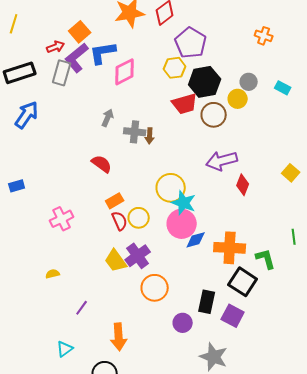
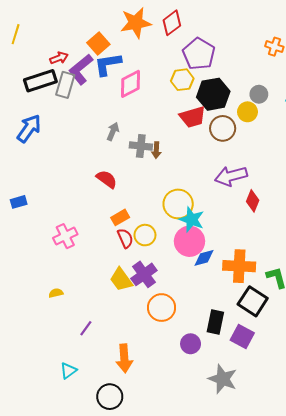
orange square: (80, 32) -> (98, 43), moved
black rectangle: (20, 73) -> (40, 81), moved

